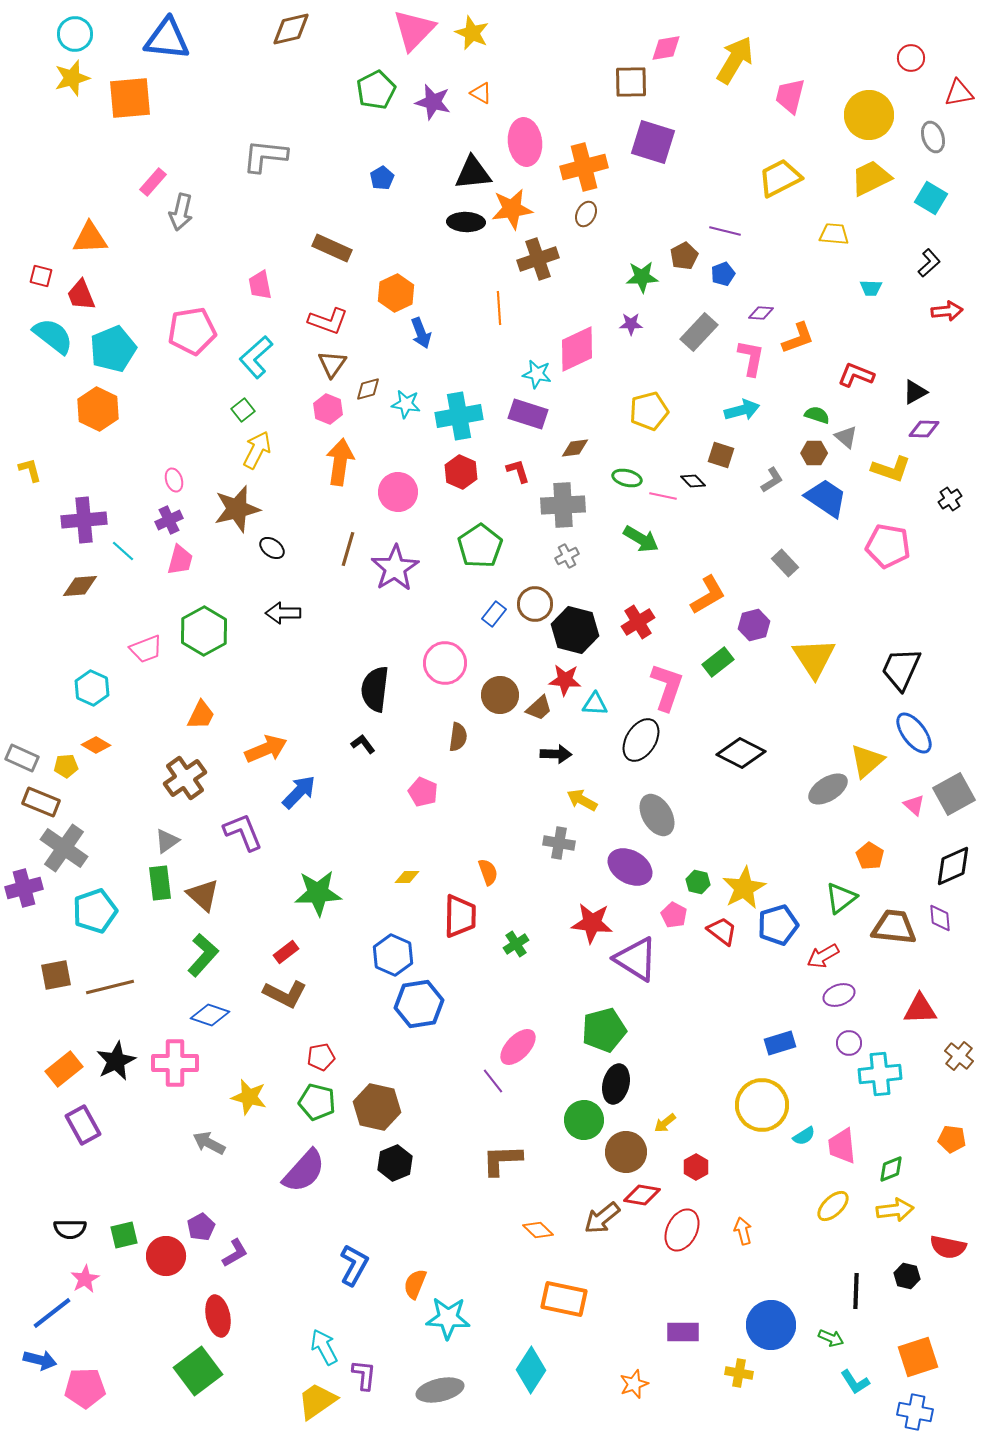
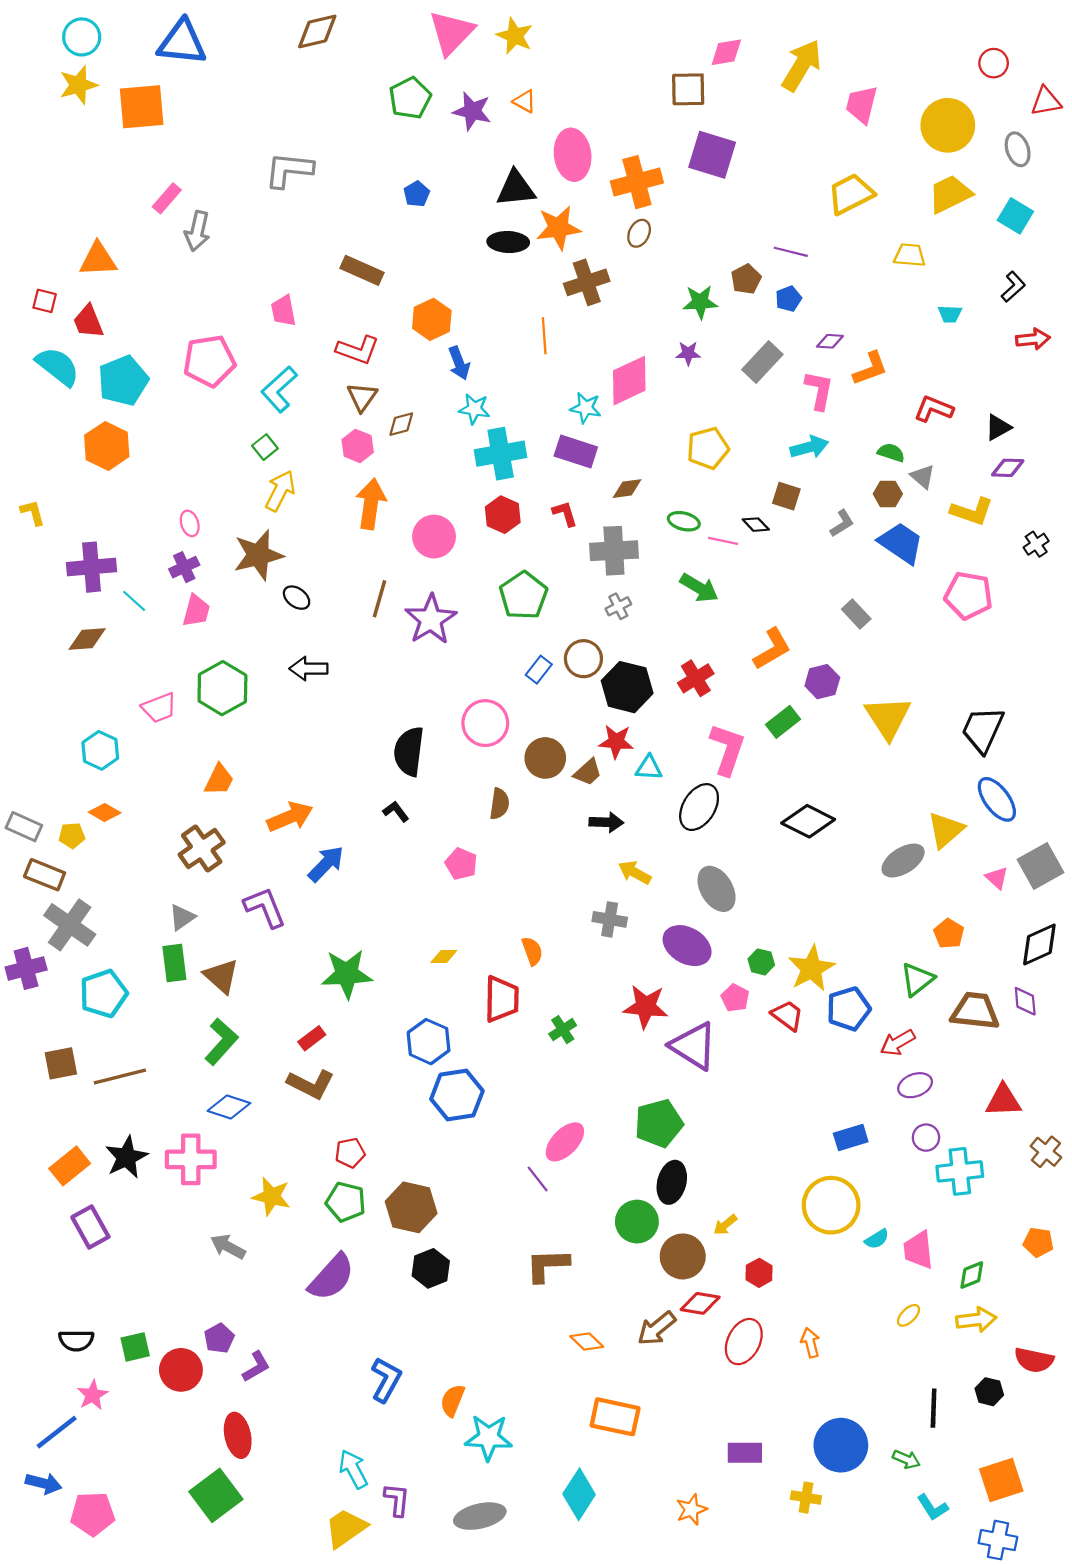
cyan star: (406, 404) -> (474, 409), moved
yellow ellipse: (833, 1206) -> (909, 1315), size x0.7

